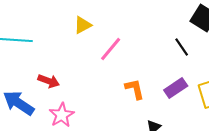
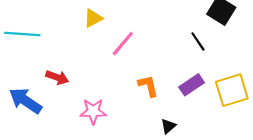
pink star: (62, 115) -> (93, 111), moved, turned 30

